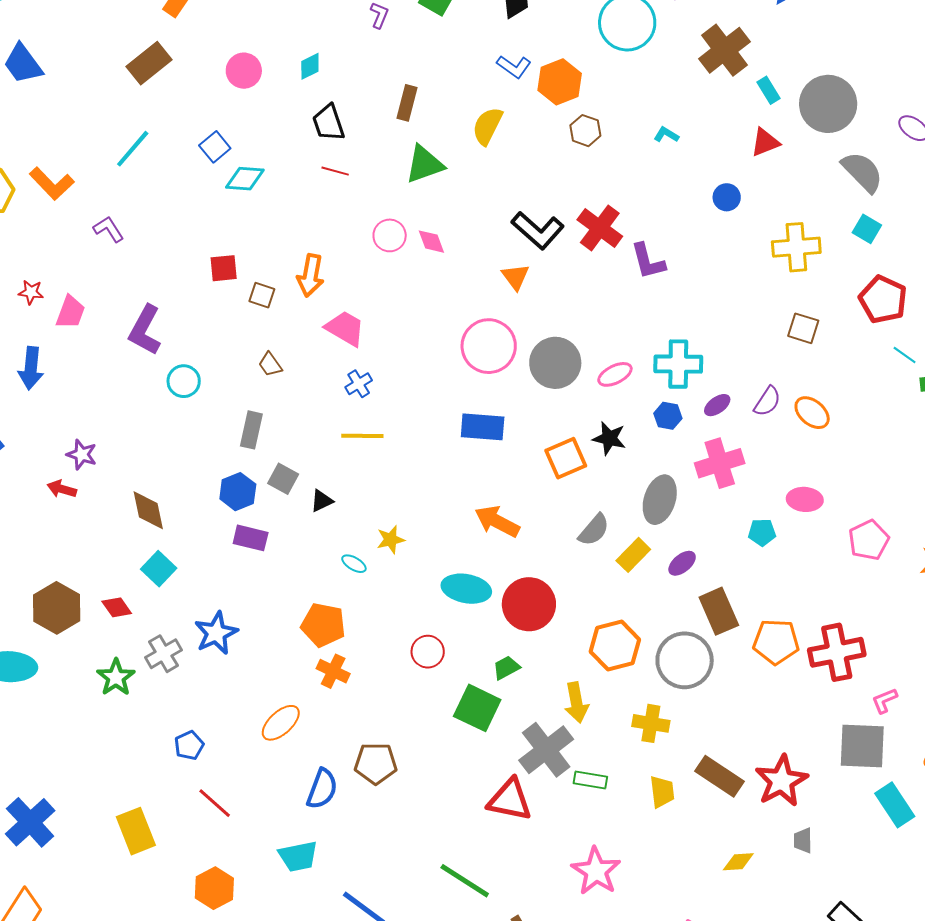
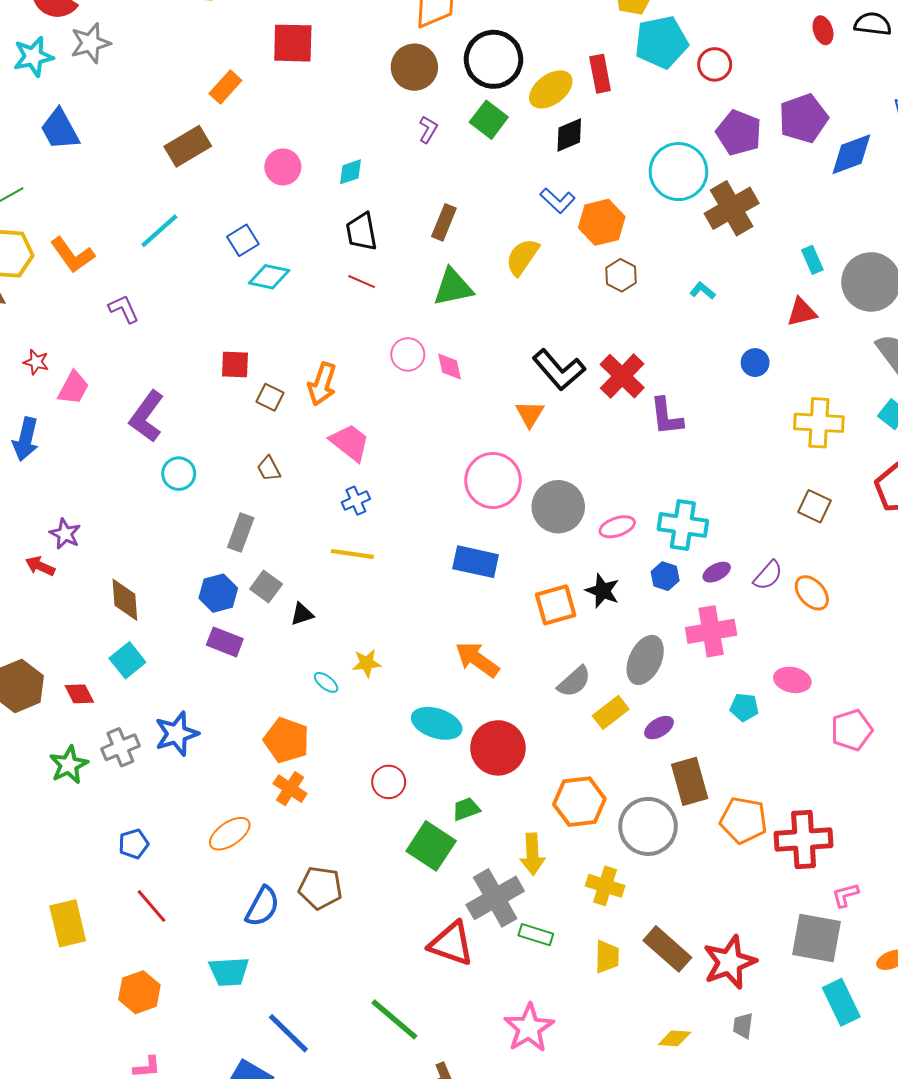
brown cross: (725, 50) -> (732, 208), moved

